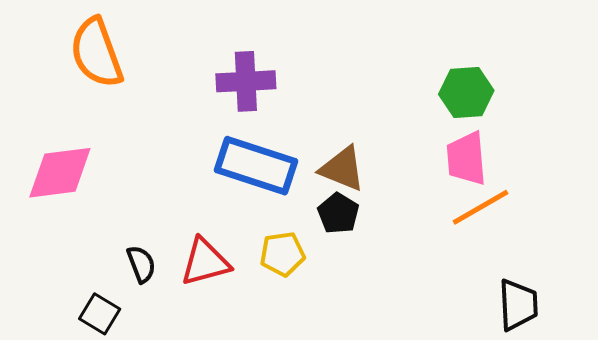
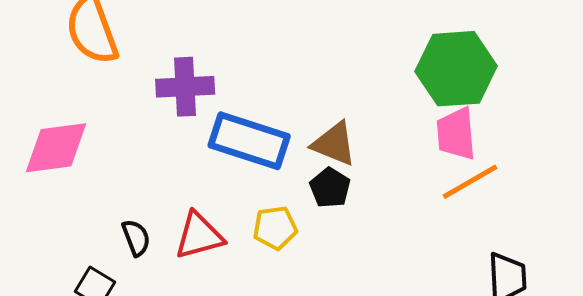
purple cross: (246, 81) -> (185, 87), moved
green hexagon: (466, 92) -> (456, 69), size x1.5

